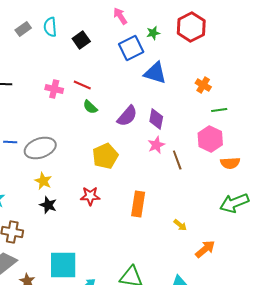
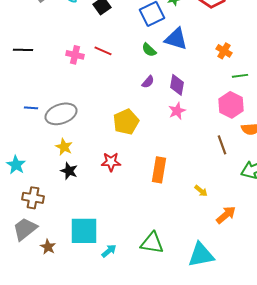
green semicircle: (90, 107) -> (149, 50), moved
purple semicircle: (127, 116) -> (148, 82), size x0.6
brown line: (177, 160) -> (222, 145), moved

